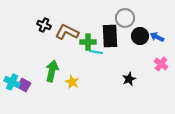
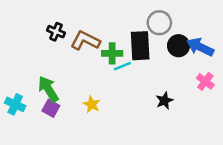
blue arrow: (157, 37) -> (200, 47), size x1.5
cyan line: (96, 52) -> (122, 66), turned -32
green arrow: (52, 71) -> (48, 89), moved, turned -45
purple square: (24, 85) -> (51, 108), moved

